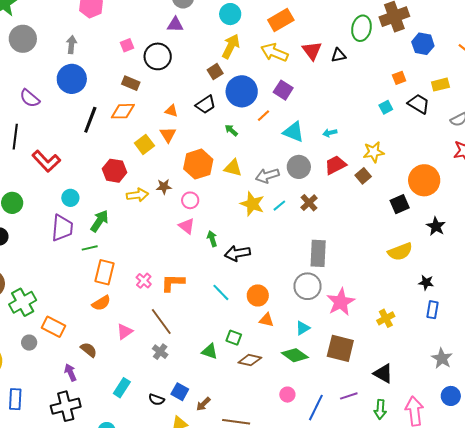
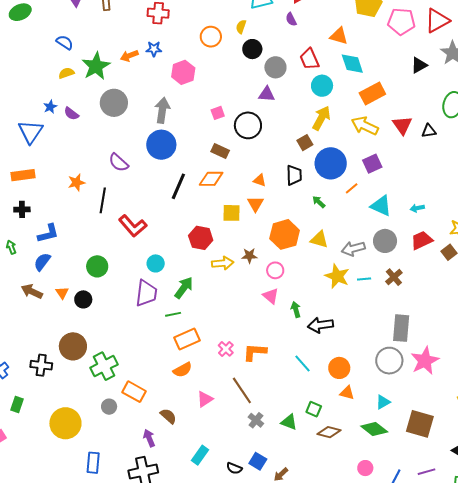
gray arrow: (71, 45) -> (162, 110), size x1.4
purple square: (283, 90) -> (372, 164), turned 30
black trapezoid: (206, 105) -> (294, 175), turned -60
yellow square: (144, 144) -> (232, 213), turned 36
cyan line: (279, 206) -> (364, 279), turned 32
orange rectangle: (105, 272) -> (187, 339), turned 50
pink star: (341, 302) -> (425, 361), moved
gray cross: (160, 352) -> (256, 420), moved

